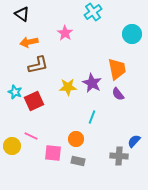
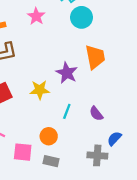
cyan circle: (132, 34) -> (82, 17), moved
yellow star: (68, 87) -> (40, 90), moved
purple semicircle: (118, 94) -> (96, 114), moved

